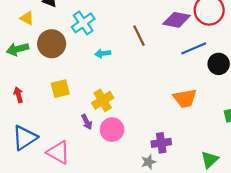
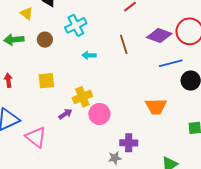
brown circle: (52, 44) -> (45, 40), size x0.6
purple arrow: (87, 122) -> (65, 114), turned -104
pink circle: (112, 130) -> (99, 114), moved

